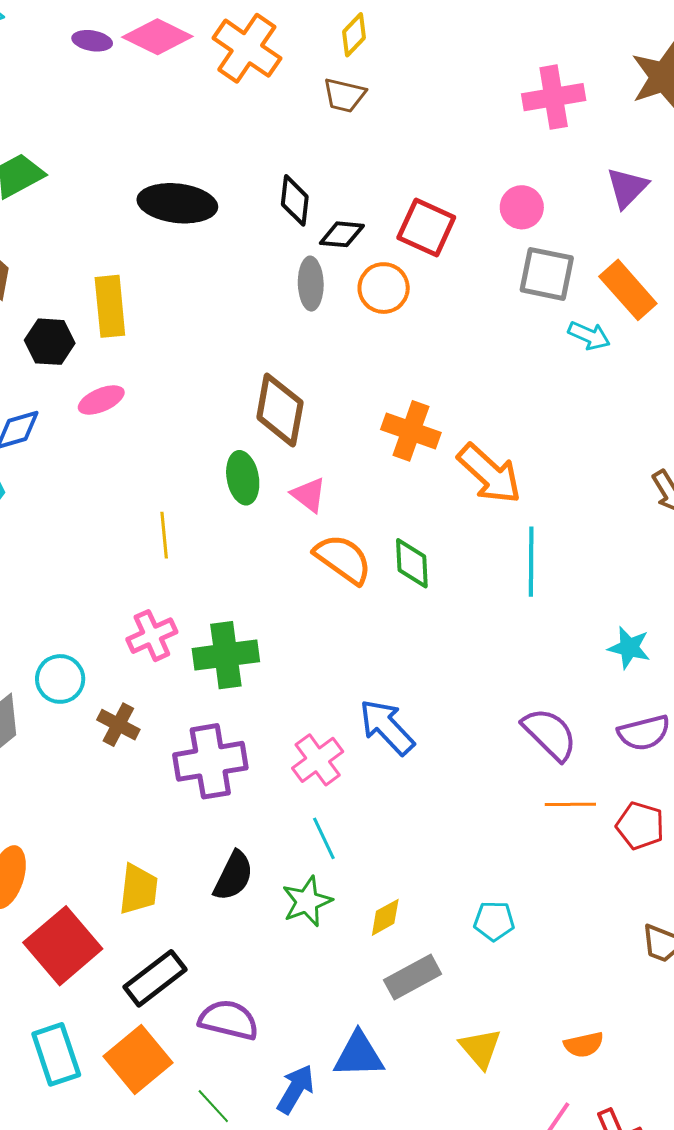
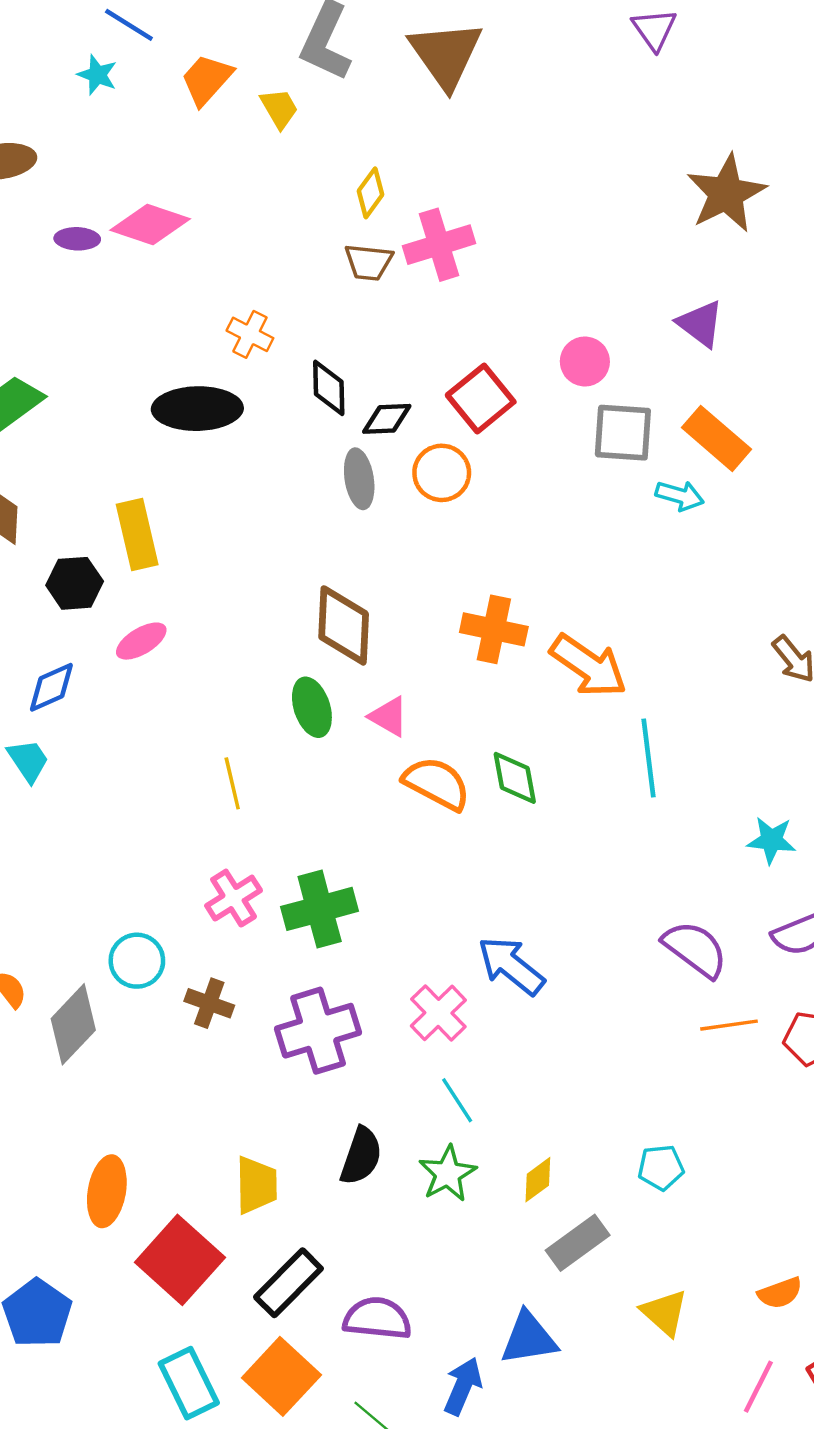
orange cross: (247, 48) -> (250, 334), moved, size x0.6
pink cross: (554, 97) -> (439, 245), moved
purple triangle: (627, 188) -> (700, 324), turned -30
red square: (426, 228) -> (481, 399), turned 34

